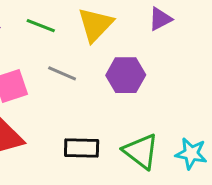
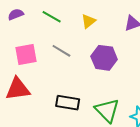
yellow triangle: (95, 25) -> (88, 21), size x0.6

